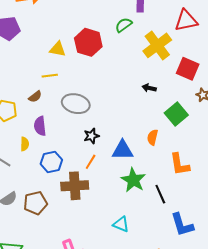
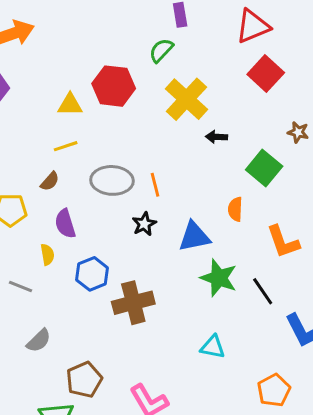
yellow cross: (157, 45) -> (186, 99), moved
red square: (188, 69) -> (266, 74), moved, turned 30
orange line: (91, 162) -> (155, 185), moved, turned -35
brown pentagon: (35, 203) -> (84, 380), moved

